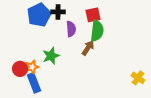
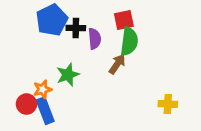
black cross: (58, 12) -> (76, 28), moved
red circle: (20, 69) -> (26, 104), moved
yellow cross: (138, 78) -> (168, 104), moved, turned -32

